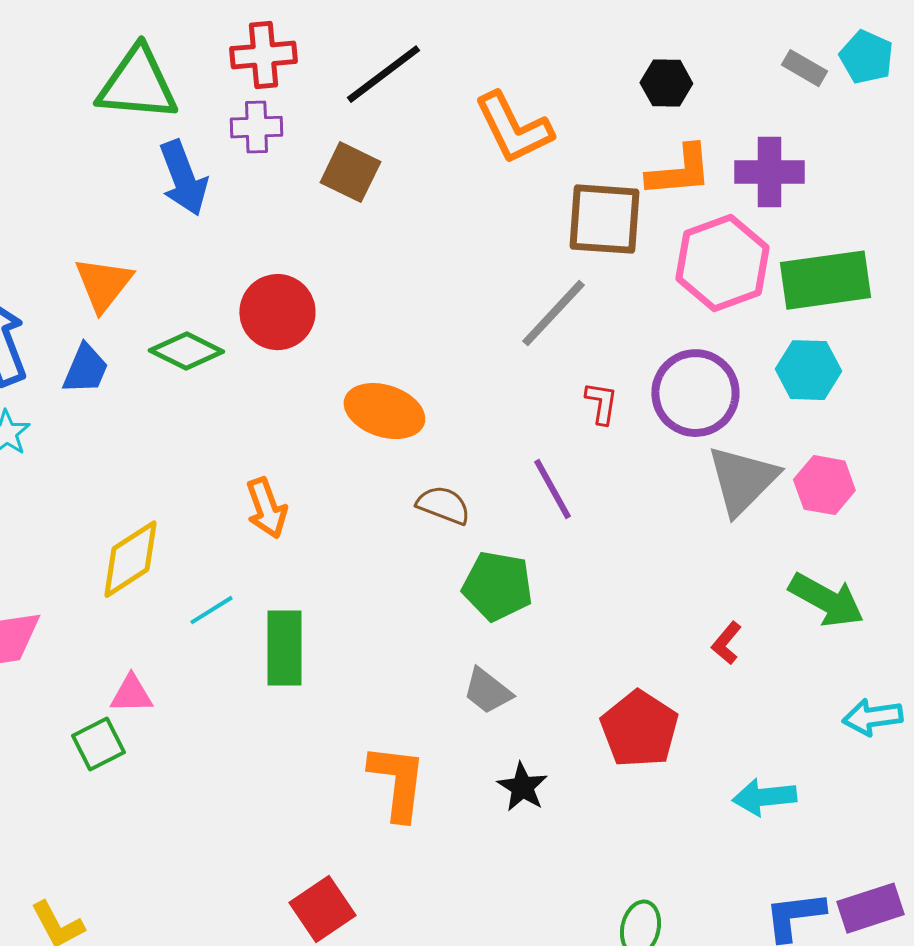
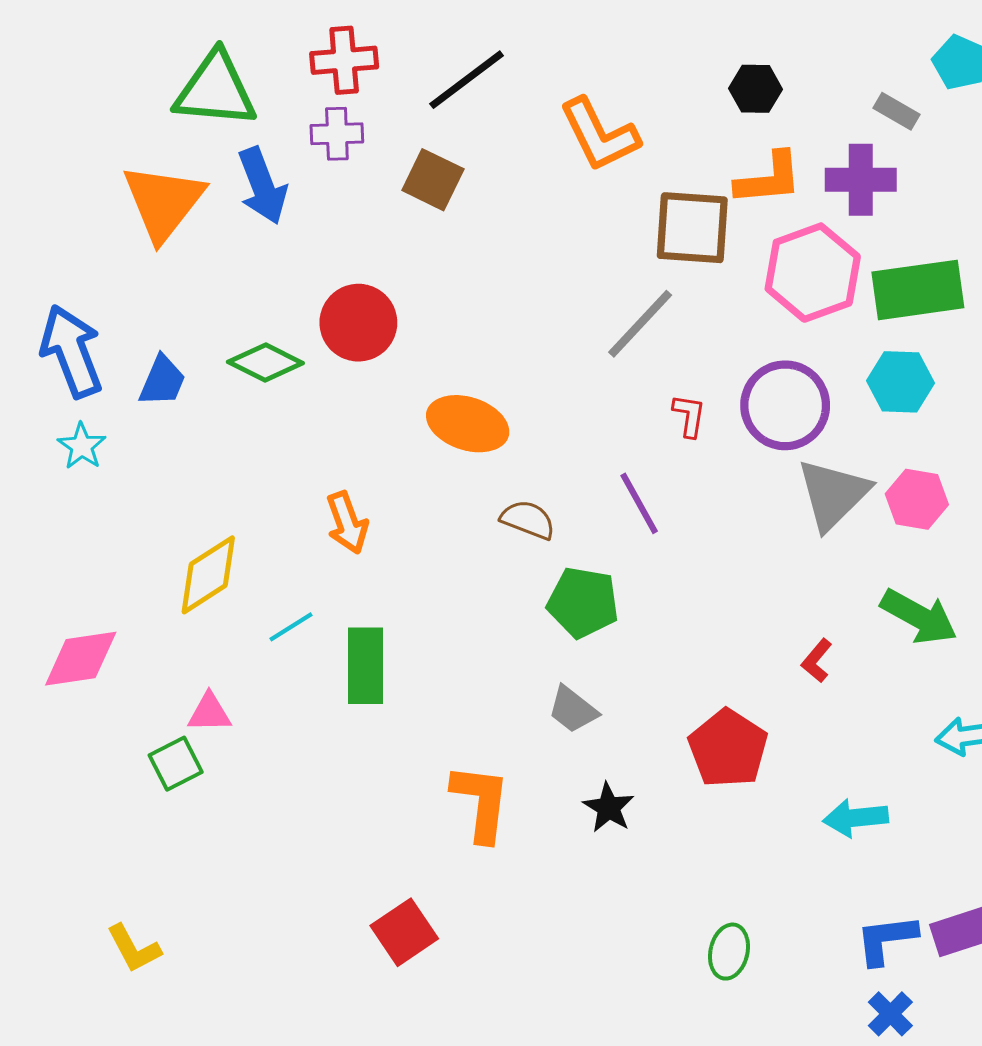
gray rectangle: (804, 68) -> (896, 111), moved
orange triangle: (103, 284) -> (163, 202), moved, size x1.4

